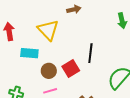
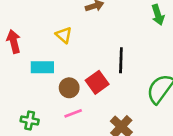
yellow triangle: (48, 30) -> (64, 35), size x0.6

